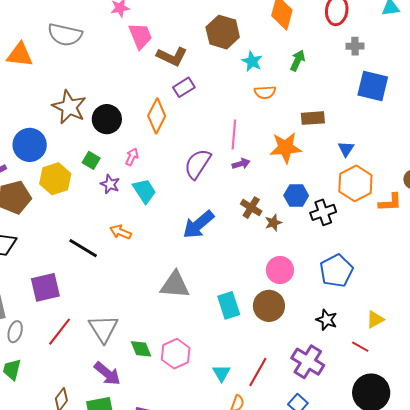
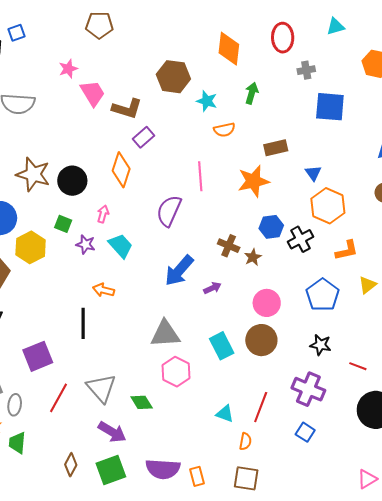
purple arrow: (241, 164) -> (212, 288), moved
orange L-shape: (390, 202) -> (347, 250), moved
black line: (83, 248) -> (83, 323), moved, turned 68
yellow triangle: (375, 319) -> (367, 285), moved
pink hexagon: (176, 354) -> (176, 372), moved
cyan triangle: (221, 373) -> (225, 414), turned -30

